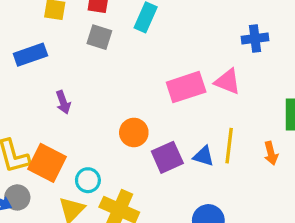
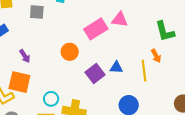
orange circle: (134, 132) -> (70, 52), moved
yellow line: (229, 146) -> (144, 71), moved
orange square: (47, 163) -> (19, 82), moved

